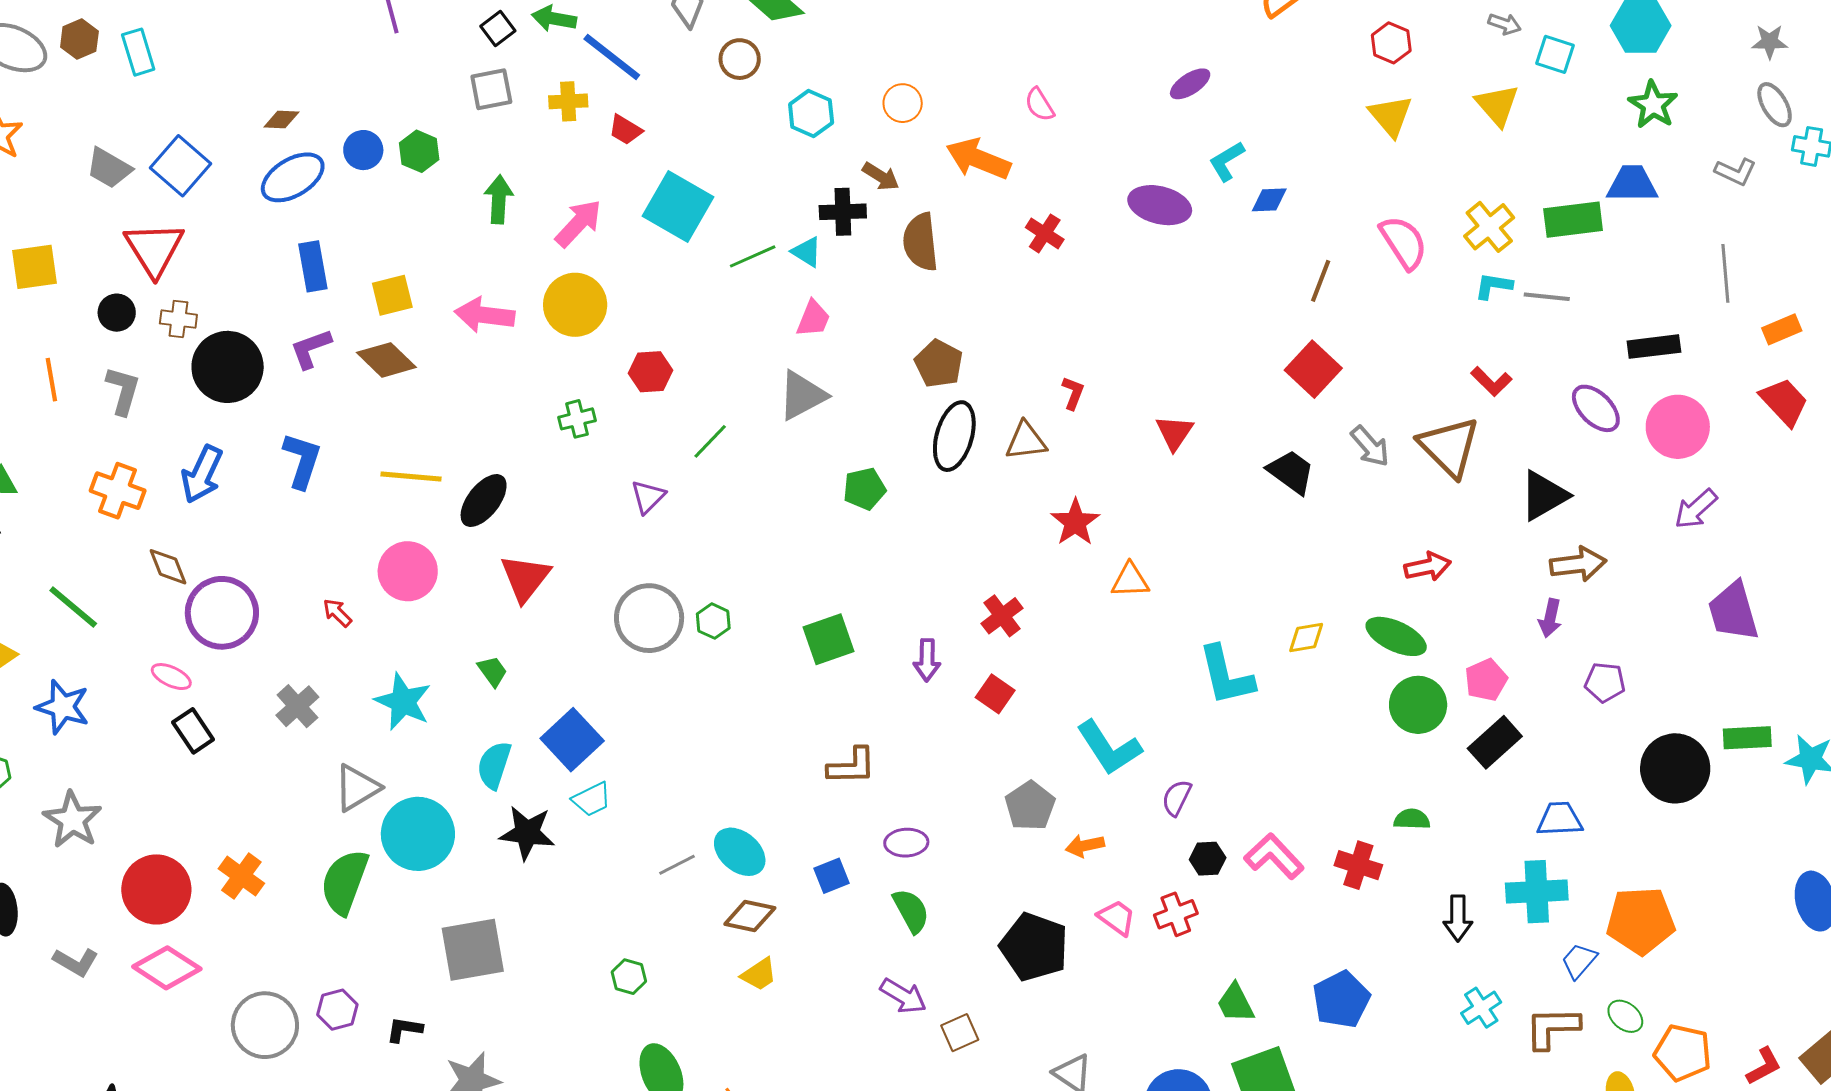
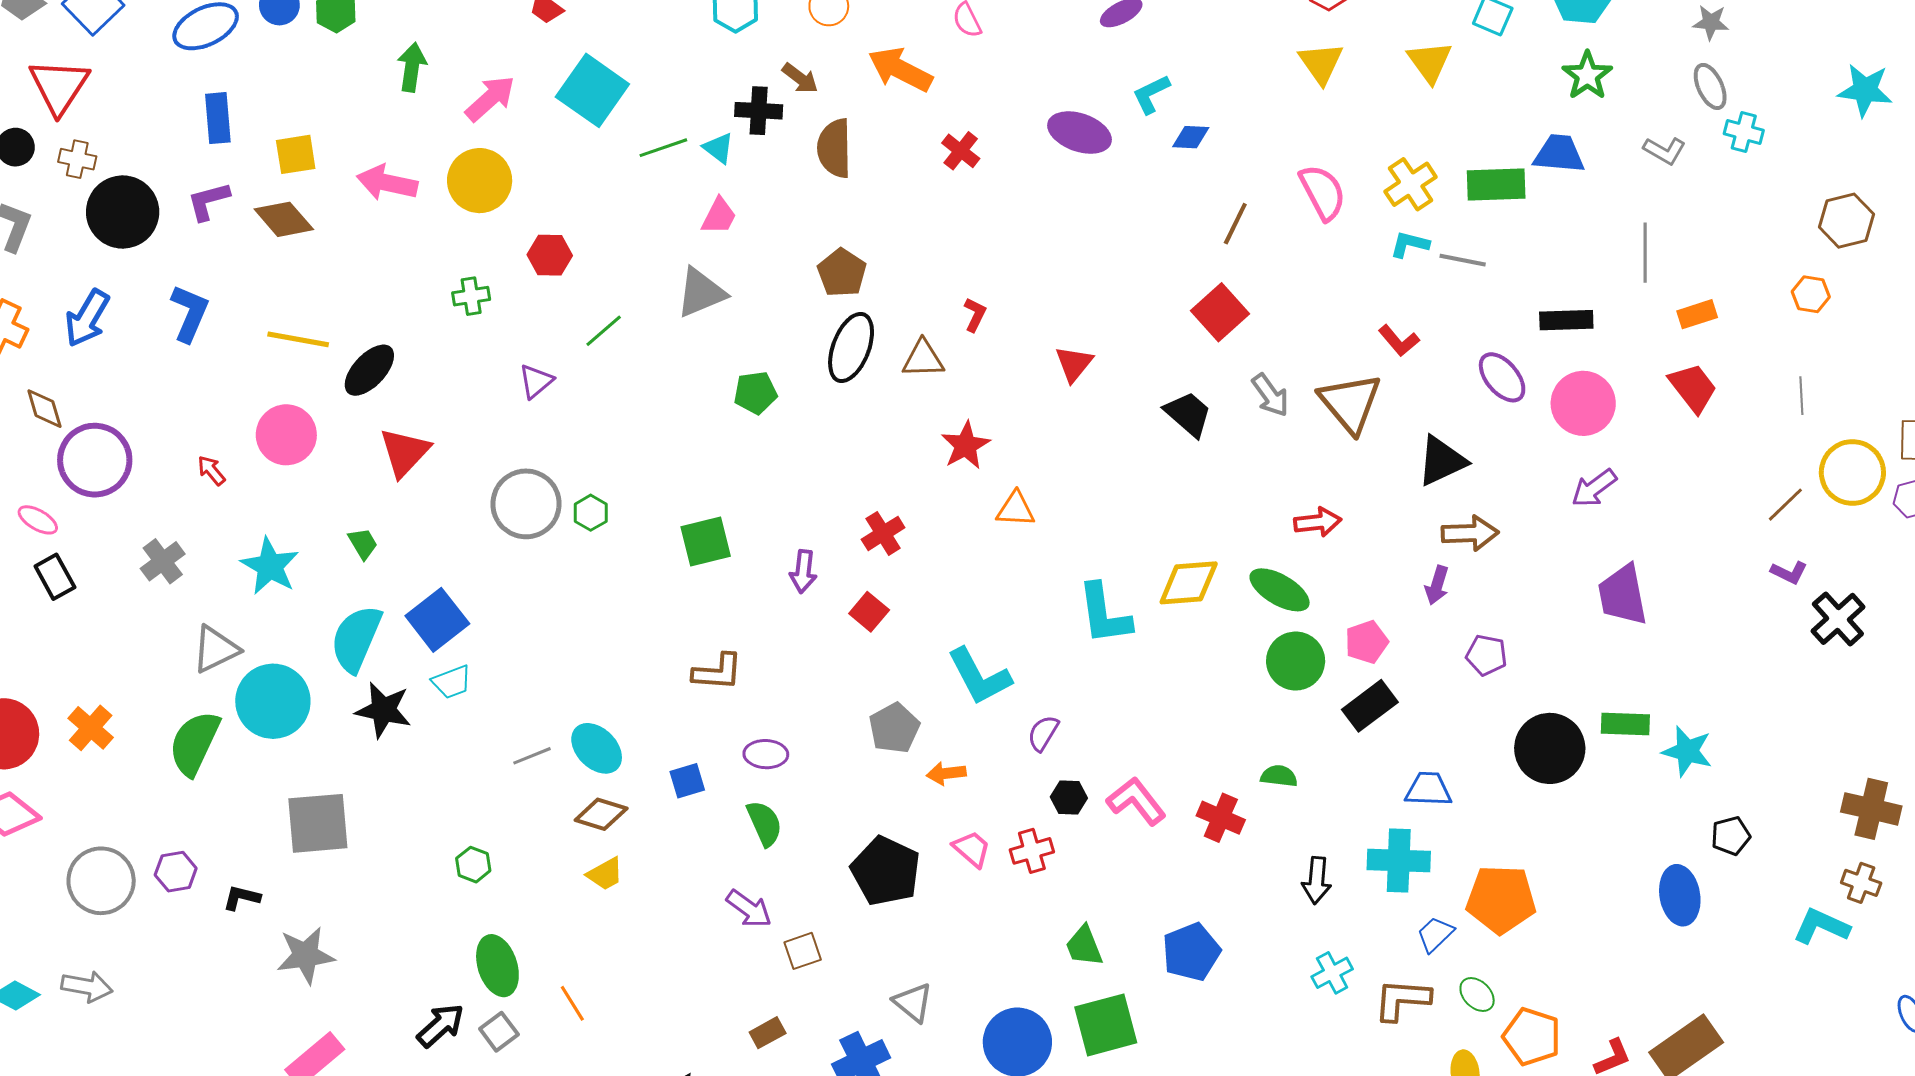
yellow diamond: (1306, 638) -> (1189, 583), size x1.6
cyan semicircle: (494, 765) -> (356, 639), size x1.4

